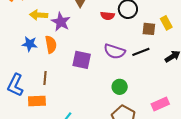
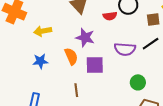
purple star: (61, 22) -> (85, 38), moved
orange semicircle: (51, 44) -> (71, 56), moved
brown line: (45, 78) -> (76, 90), moved

